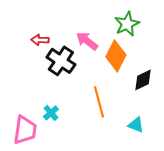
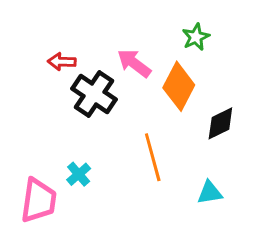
green star: (127, 24) -> (196, 37), size x0.7
cyan triangle: (136, 125) -> (210, 193), turned -30

